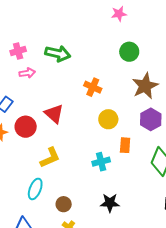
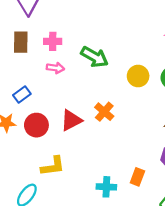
orange cross: (93, 87) -> (104, 112), moved
red triangle: (54, 114) -> (71, 120), turned 35
yellow circle: (108, 119) -> (138, 76), moved

